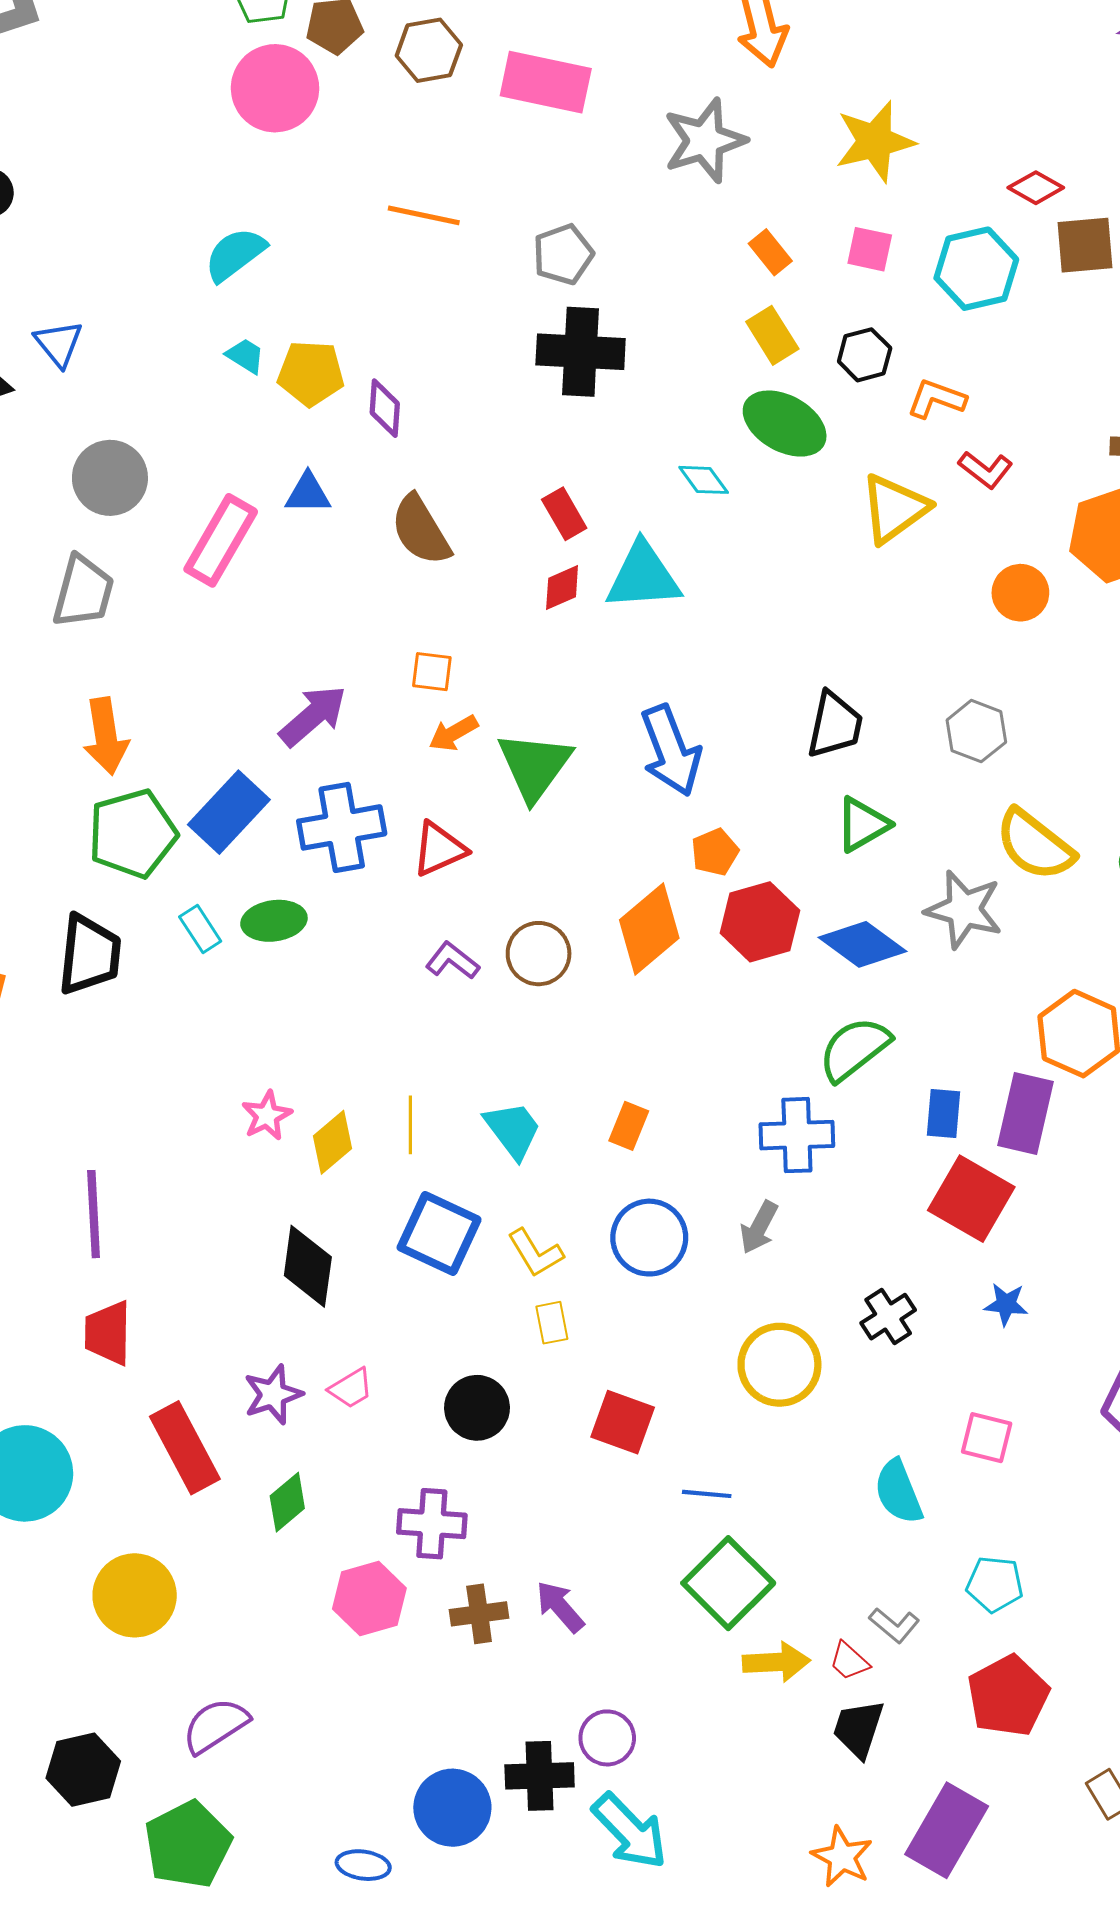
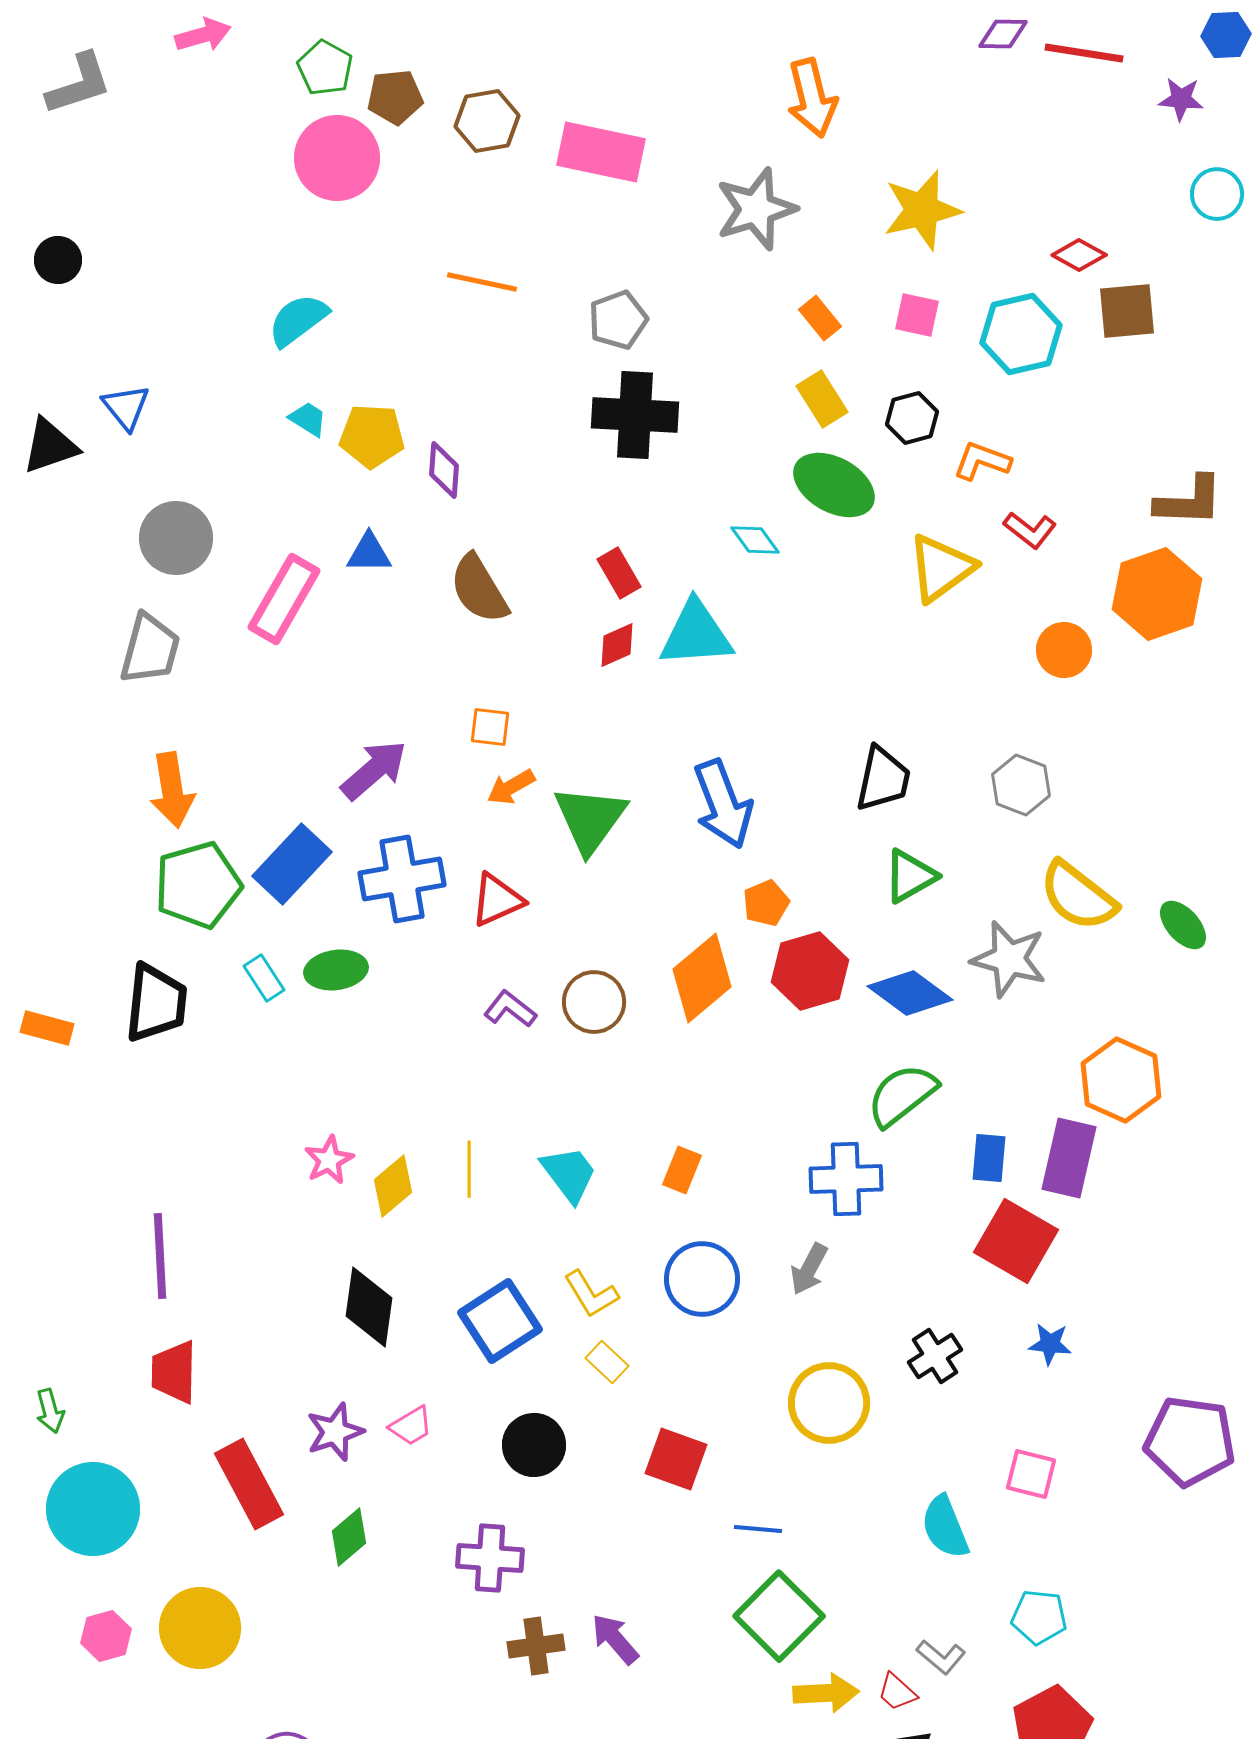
blue square: (439, 1233) -> (500, 1321), moved, turned 32
yellow rectangle: (552, 1323) -> (607, 1362), turned -36
pink hexagon: (369, 1599) -> (106, 1636), moved, size x0.7

